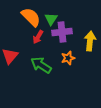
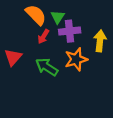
orange star: (68, 58) -> (76, 59), size x1.5

